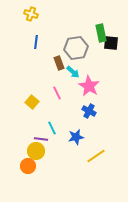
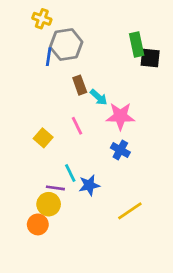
gray hexagon: (76, 48) -> (66, 44), moved
pink star: (89, 86) -> (120, 116), turned -30
blue star: (76, 137) -> (89, 185), moved

